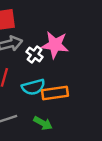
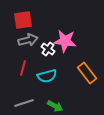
orange rectangle: (55, 93) -> (87, 73), moved, turned 60

